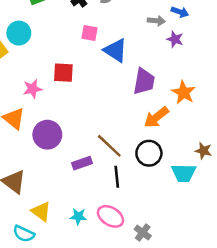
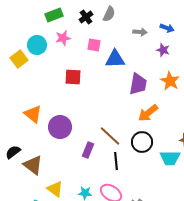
gray arrow: (156, 21) -> (140, 32), moved
blue triangle: (115, 50) -> (115, 59), turned -35
pink star: (32, 89) -> (63, 38), moved
orange star: (184, 93) -> (170, 81), moved
purple rectangle: (82, 163) -> (88, 150), turned -49

